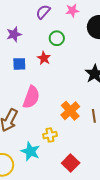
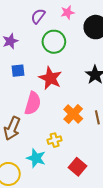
green circle: (57, 38) -> (54, 42), size x1.5
red star: (44, 58) -> (50, 78), moved, size x1.6

